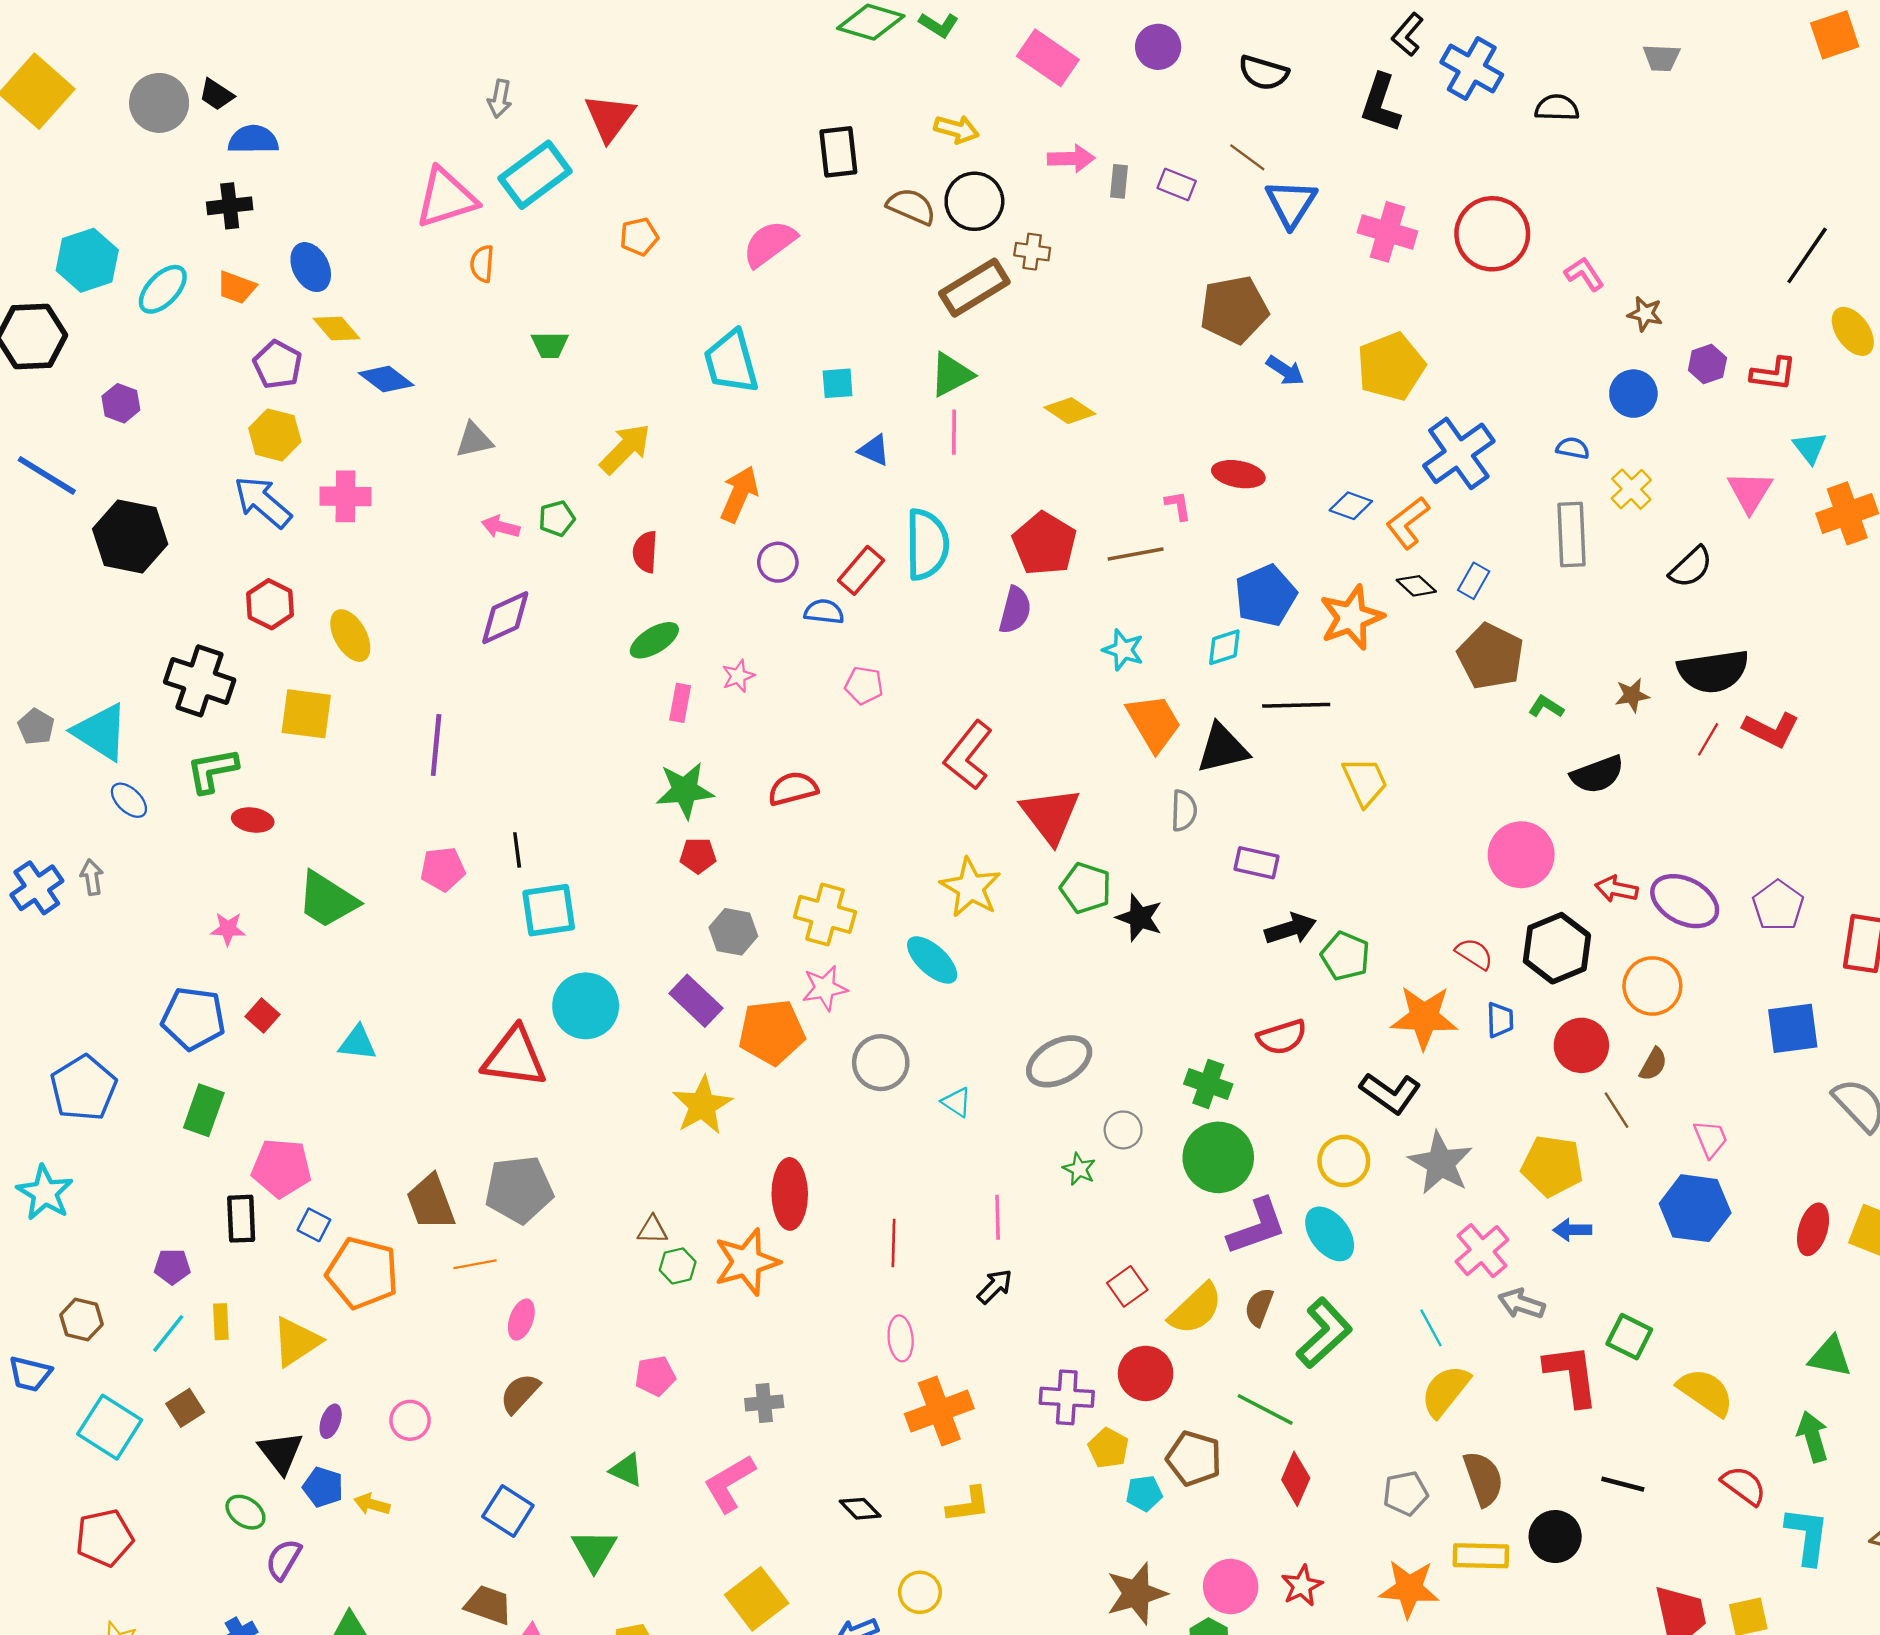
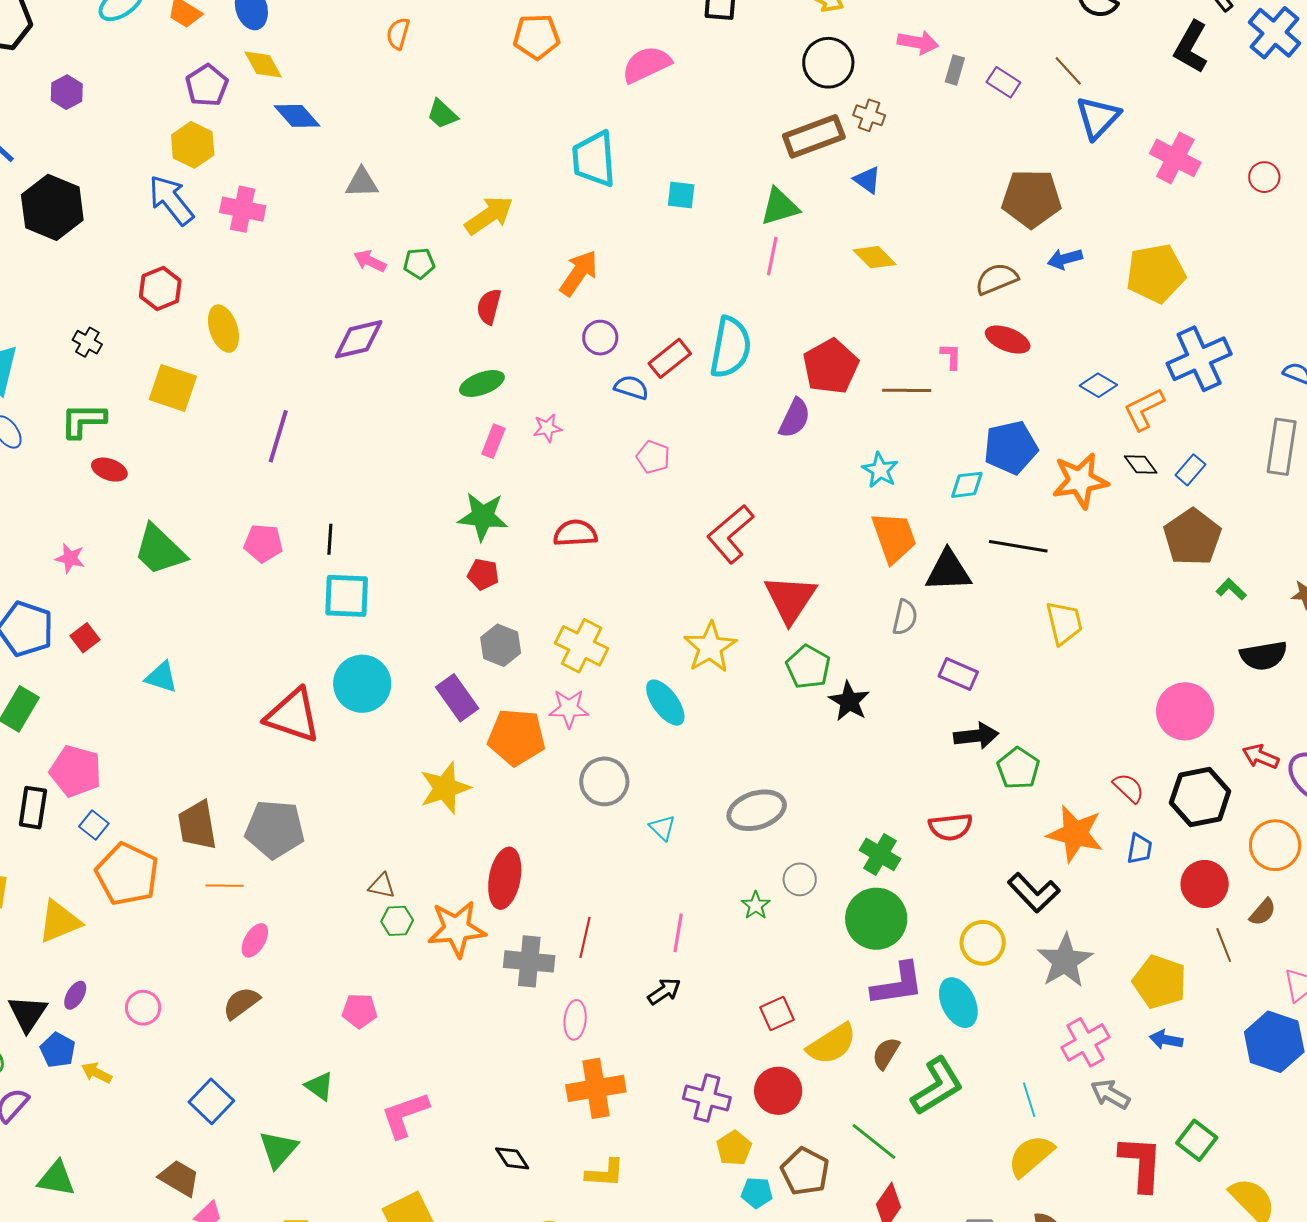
brown semicircle: (911, 206) -> (997, 279), moved, turned -57
red circle: (1492, 234) -> (1264, 177), size x0.5
orange pentagon: (639, 237) -> (537, 37), size x1.4
green trapezoid: (550, 345) -> (442, 114), turned 32
blue arrow: (1285, 370) -> (1065, 259), turned 120
blue triangle: (874, 450) -> (867, 180), moved
black cross: (200, 681) -> (87, 342), size x0.5
gray cross: (764, 1403) -> (529, 961), moved, size x1.5

